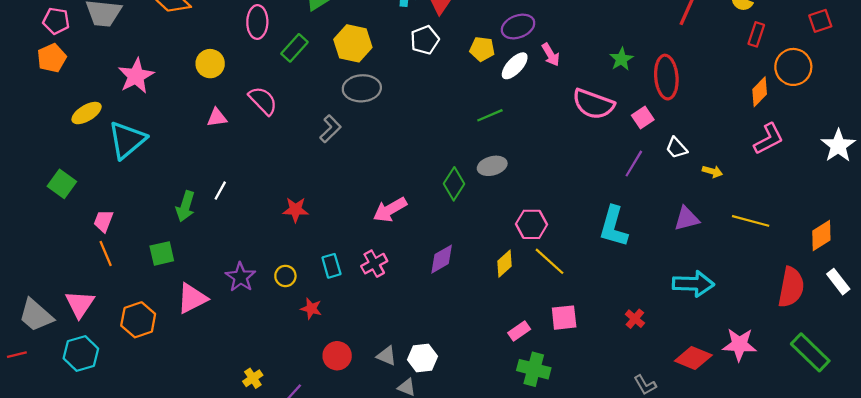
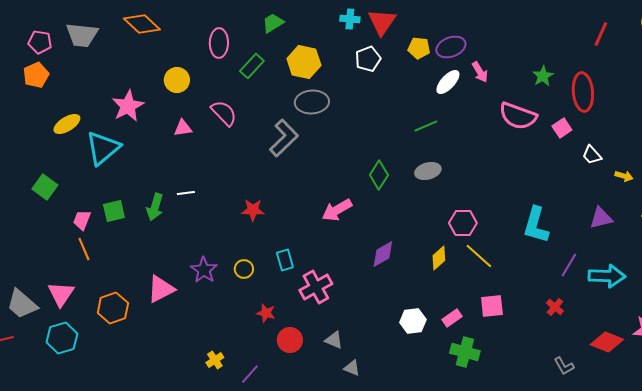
yellow pentagon: (482, 49) -> (419, 48), moved
pink star: (136, 76) -> (128, 106), moved
gray L-shape: (330, 129) -> (284, 138), size x1.5
purple line: (634, 164) -> (569, 265), moved
green diamond: (454, 184) -> (379, 175), moved
white line: (220, 191) -> (186, 193), turned 54
green square: (162, 253) -> (114, 211), moved
pink cross: (374, 264) -> (316, 287), moved, size x1.4
red star: (311, 309) -> (266, 313), moved
white hexagon: (423, 358) -> (413, 321), moved

